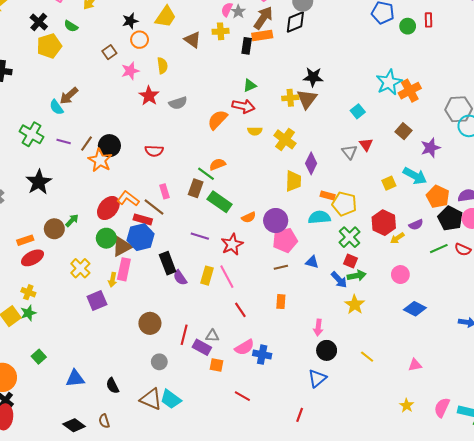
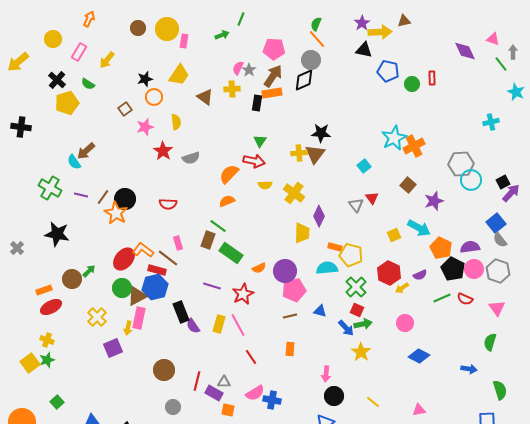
green triangle: (250, 85) -> (260, 141), turned -32
orange semicircle: (217, 164) -> (227, 201), moved
black star: (39, 182) -> (57, 234), turned -30

